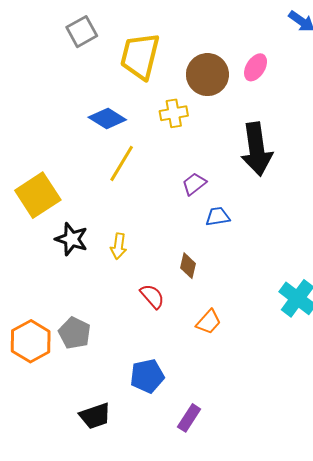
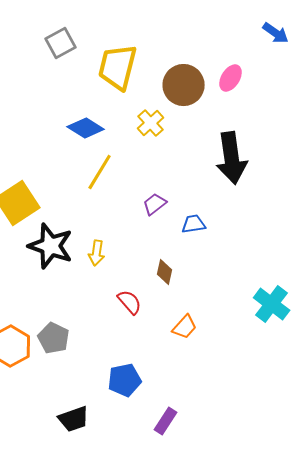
yellow cross: (174, 113) -> (151, 123), turned -32
purple trapezoid: (194, 184) -> (155, 204), moved
black star: (72, 239) -> (51, 246), size x1.4

